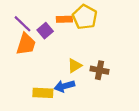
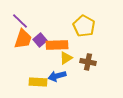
yellow pentagon: (85, 17) -> (84, 26), moved
orange rectangle: (64, 19) -> (57, 45), moved, size x1.5
purple square: (45, 31) -> (40, 40), moved

